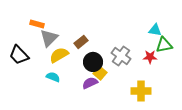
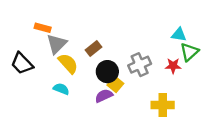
green triangle: (164, 45) -> (189, 52), turned -30
yellow semicircle: (59, 55) -> (68, 63), turned 78
gray cross: (121, 56) -> (140, 65), turned 30

